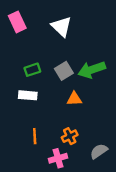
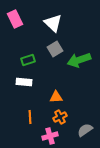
gray square: (64, 71) -> (55, 49), moved
orange triangle: (74, 99) -> (56, 97), moved

